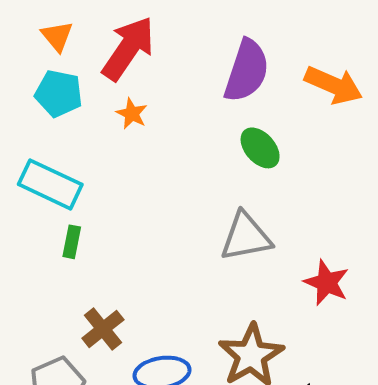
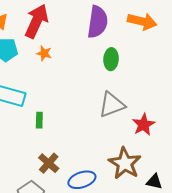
green ellipse: (260, 148) -> (111, 59), turned 55
green rectangle: (72, 242) -> (39, 120), moved
red star: (327, 283) -> (144, 125), moved, turned 30

